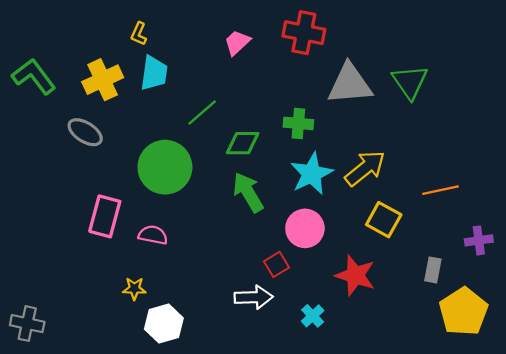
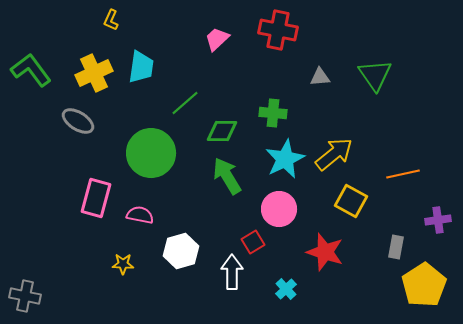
yellow L-shape: (139, 34) -> (111, 20), moved
gray triangle: (350, 84) -> (320, 77), size x0.5
white arrow: (254, 297) -> (232, 272), turned -88
white hexagon: (164, 324) -> (181, 251), moved

